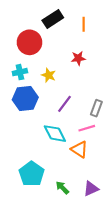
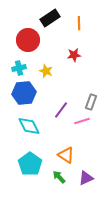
purple line: (64, 104) -> (61, 110), moved
cyan diamond: (55, 134) -> (29, 126), moved
orange triangle: (79, 149) -> (66, 155), moved

